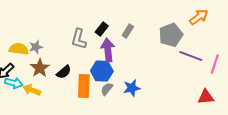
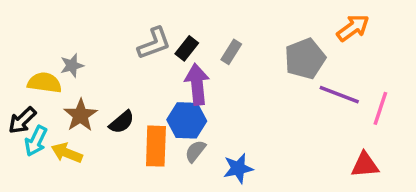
gray L-shape: (79, 39) -> (154, 43), moved, turned -125
gray star: (36, 47) -> (72, 66), moved
cyan arrow: (14, 83) -> (36, 141), turned 102
blue star: (132, 88) -> (238, 168), moved

